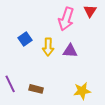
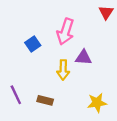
pink arrow: (66, 19) -> (65, 32), moved
yellow arrow: (48, 47) -> (63, 70), moved

